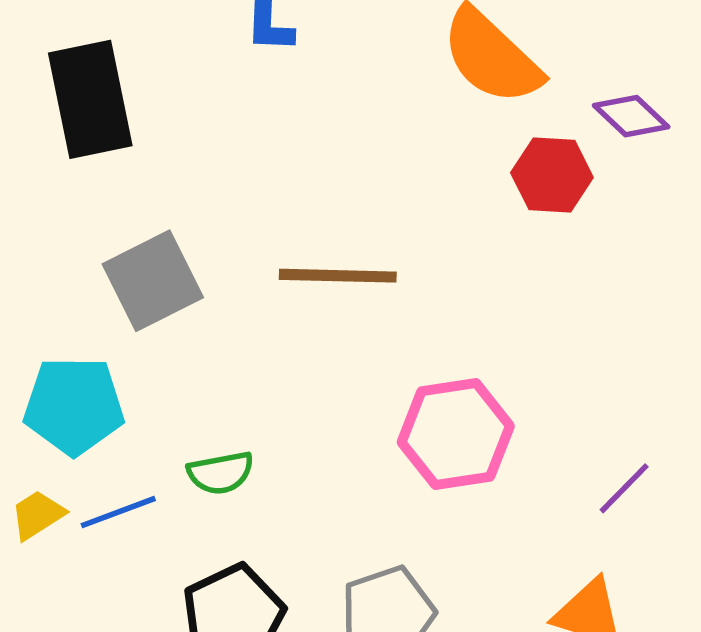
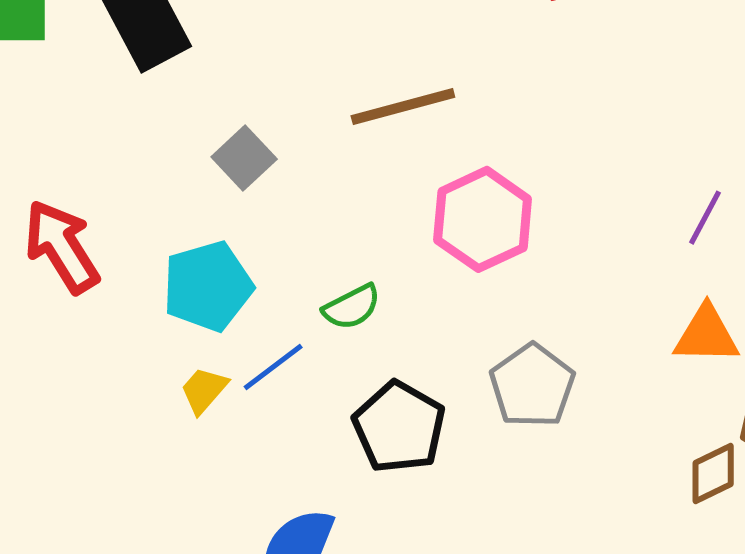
gray square: (153, 281) -> (244, 158), size x0.7
pink hexagon: (456, 434) -> (483, 219), moved

